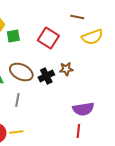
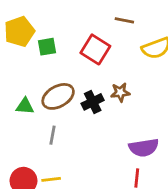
brown line: (77, 17) -> (124, 20), moved
brown ellipse: (21, 72) -> (58, 96), turned -55

